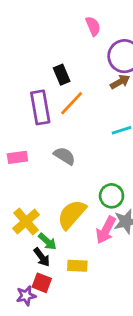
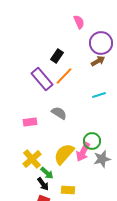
black rectangle: (62, 75) -> (57, 56), turned 56
purple rectangle: (40, 107) -> (42, 79), turned -30
pink rectangle: (17, 157) -> (30, 122), moved
pink arrow: (106, 230) -> (83, 152), moved

